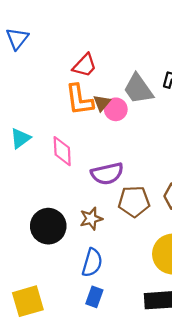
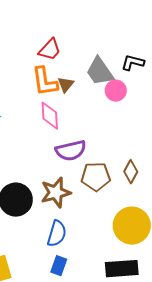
pink circle: (116, 109) -> (116, 91), moved
pink diamond: (62, 151) -> (50, 116), moved
brown star: (91, 219) -> (56, 193), size x1.4

